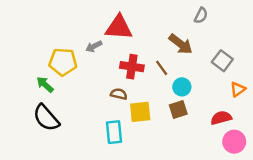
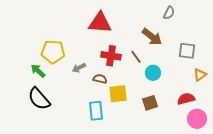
gray arrow: (94, 46) -> (79, 68), moved
gray square: (222, 61) -> (187, 51), turned -30
brown square: (178, 110) -> (150, 103), moved

